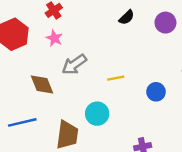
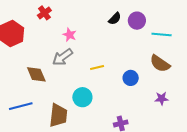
black semicircle: (127, 17) -> (115, 19), moved
pink star: (54, 38) -> (69, 35), moved

